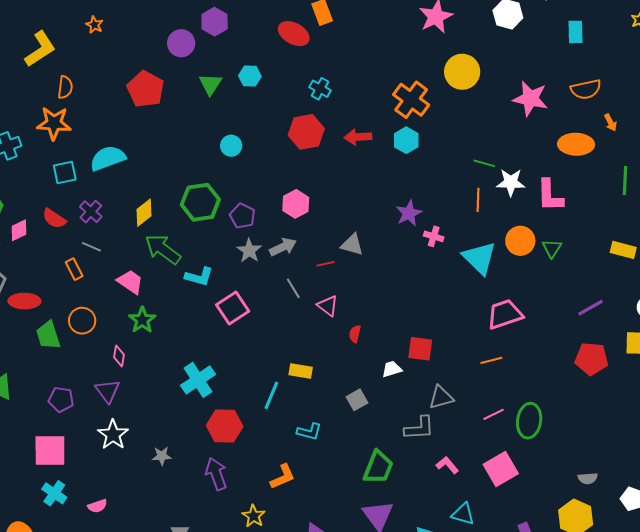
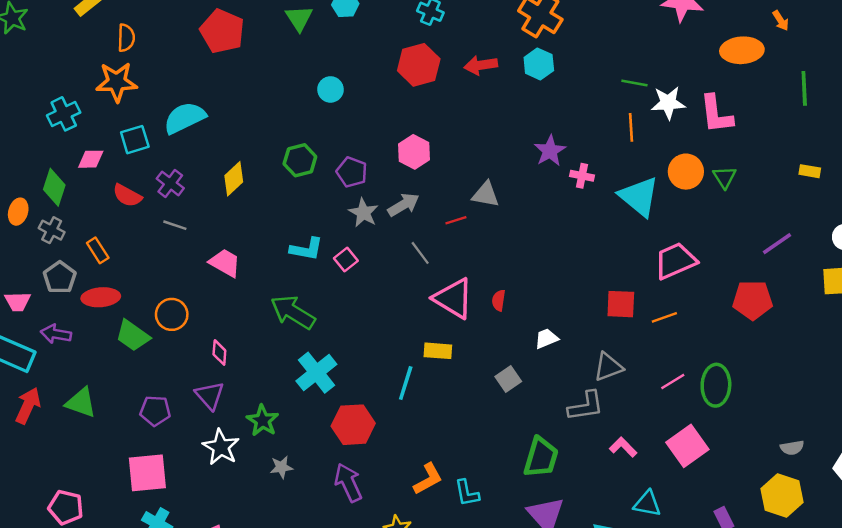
green hexagon: (200, 202) -> (300, 160), size x0.7
pink diamond: (19, 230) -> (91, 159), moved, turned 30
green arrow: (163, 249) -> (293, 312), moved
yellow rectangle: (623, 250) -> (810, 171), size x0.7
orange rectangle: (74, 269) -> (98, 250), moved
pink triangle: (328, 306) -> (453, 298), moved, size x1.6
pink square: (233, 308) -> (346, 259), moved, size x0.6
green star: (142, 320) -> (263, 421), moved
green trapezoid: (48, 335) -> (133, 336), turned -32
red square: (420, 349) -> (621, 304), moved
red pentagon: (592, 359) -> (753, 300), moved
cyan L-shape: (309, 432) -> (467, 493), moved, turned 70

